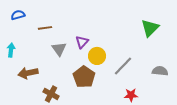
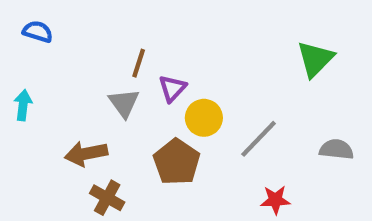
blue semicircle: (18, 15) -> (38, 32), turned 32
brown line: (45, 28) -> (139, 63), moved, turned -64
brown arrow: (28, 73) -> (86, 154), moved

